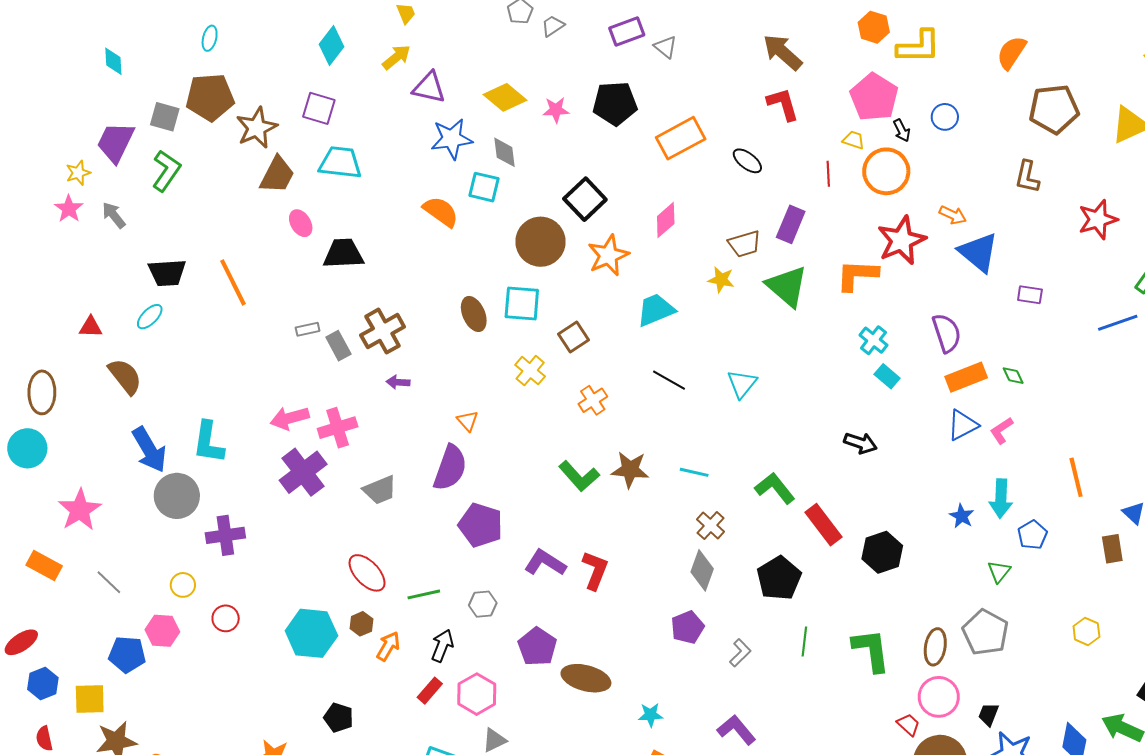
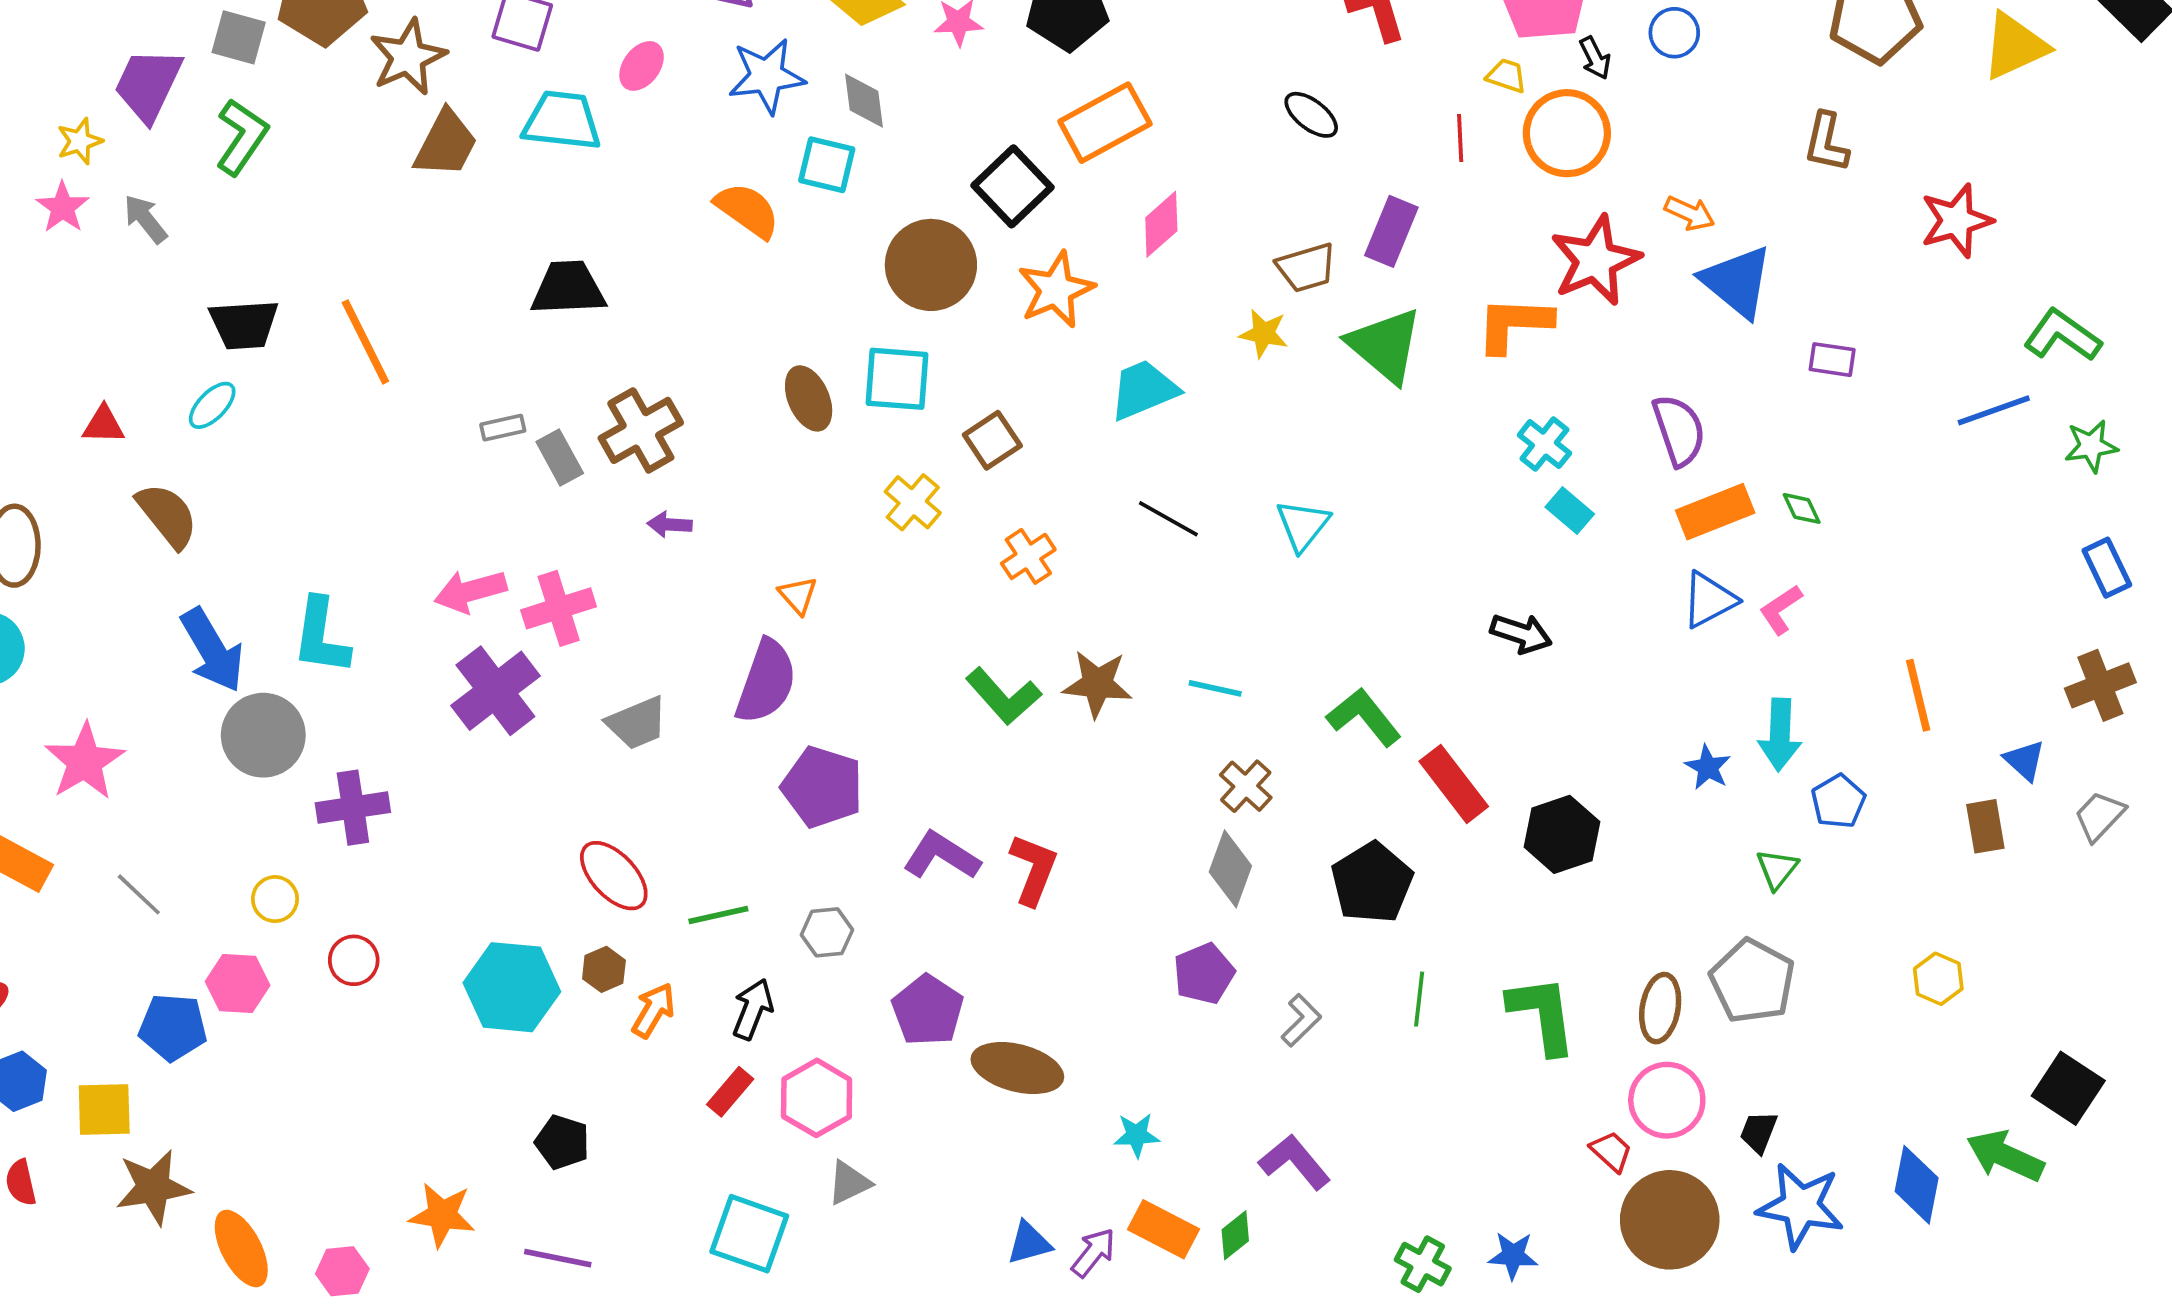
orange rectangle: (681, 138) -> (1105, 123), moved
pink ellipse: (301, 223) -> (642, 66), moved, turned 68

